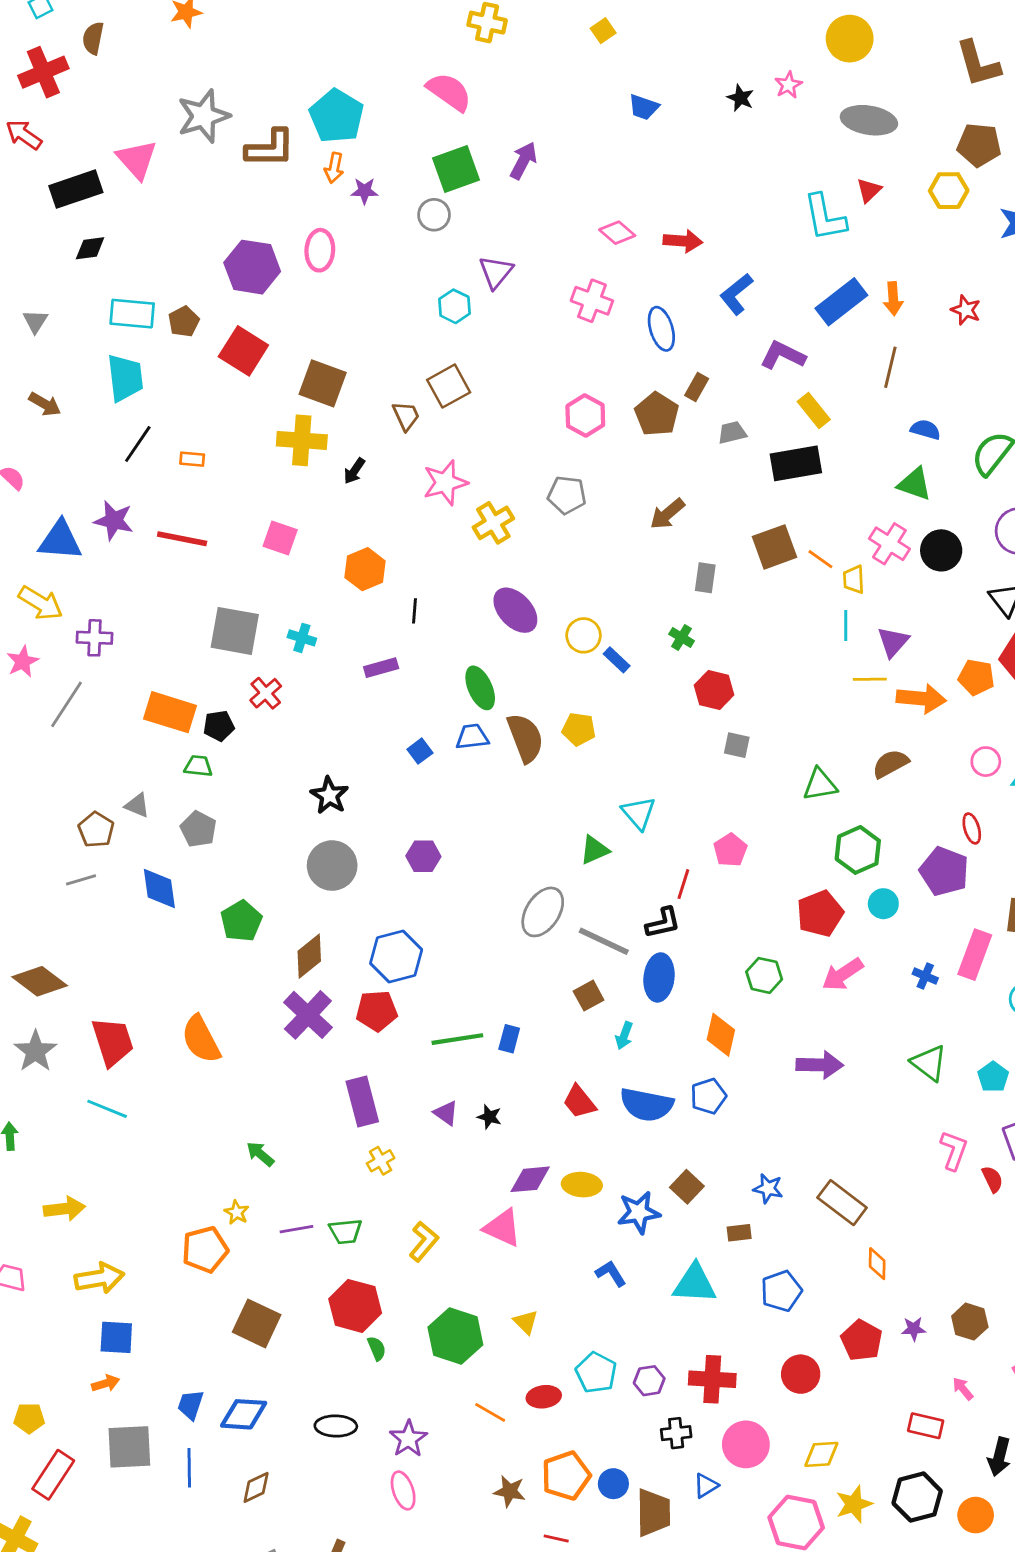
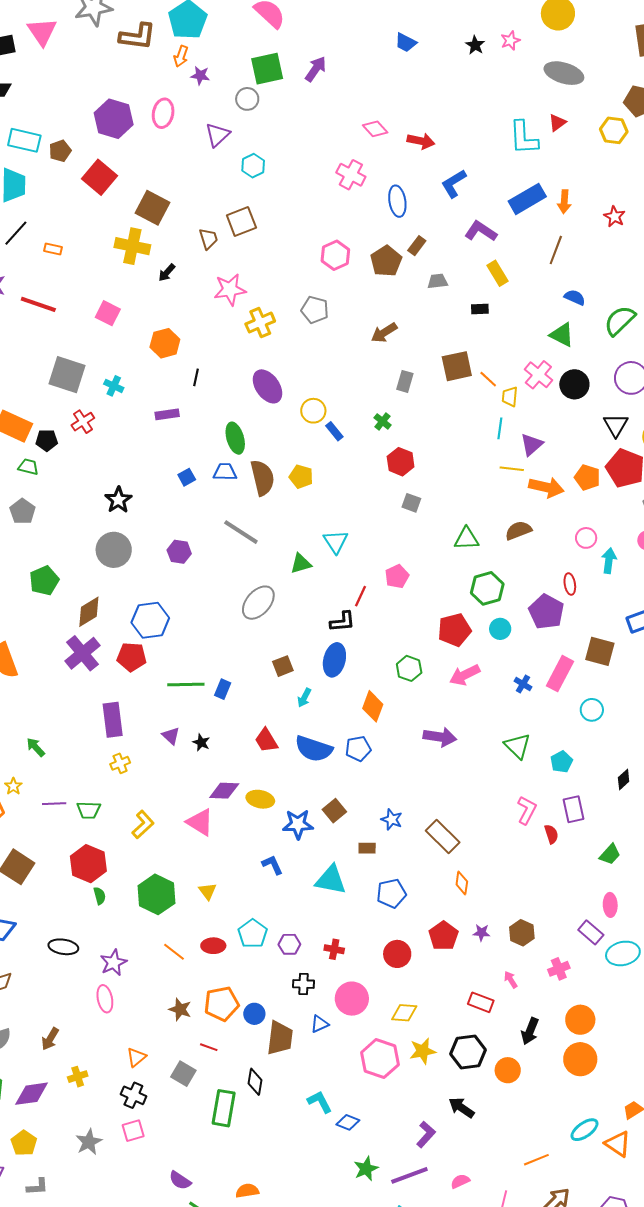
purple triangle: (496, 272) -> (217, 135), moved
black rectangle: (796, 463) -> (480, 309), size x0.5
gray line: (604, 941) -> (241, 532), moved
red cross: (712, 1379) -> (334, 949), size x0.6

